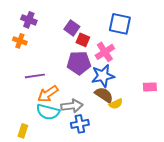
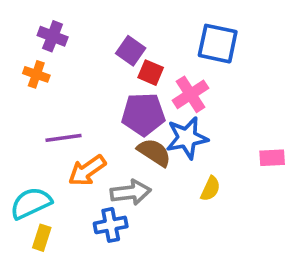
brown semicircle: (104, 95) -> (154, 152), moved
yellow semicircle: (116, 104) -> (210, 189), turned -40
cyan semicircle: (48, 112) -> (31, 203), moved, turned 140
blue cross: (80, 124) -> (111, 225), moved

